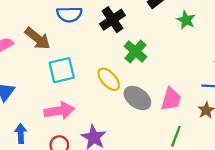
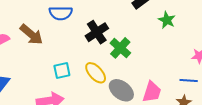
black cross: (112, 20) -> (97, 32), moved
cyan square: (62, 70) -> (62, 71), moved, size x0.7

